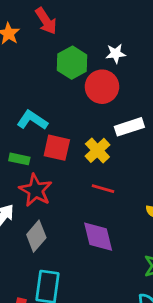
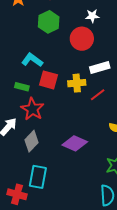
green hexagon: (72, 63) -> (49, 22), moved
yellow cross: (97, 150) -> (77, 83), turned 36
red line: (103, 189) -> (98, 95), moved, turned -56
purple diamond: (98, 237) -> (75, 143), turned -55

